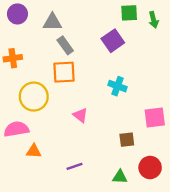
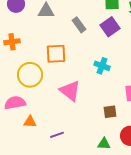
purple square: (113, 41) -> (110, 27), moved
gray rectangle: (65, 45) -> (79, 25), moved
pink triangle: (80, 115) -> (70, 91), size x1.6
purple line: (74, 166) -> (57, 135), moved

